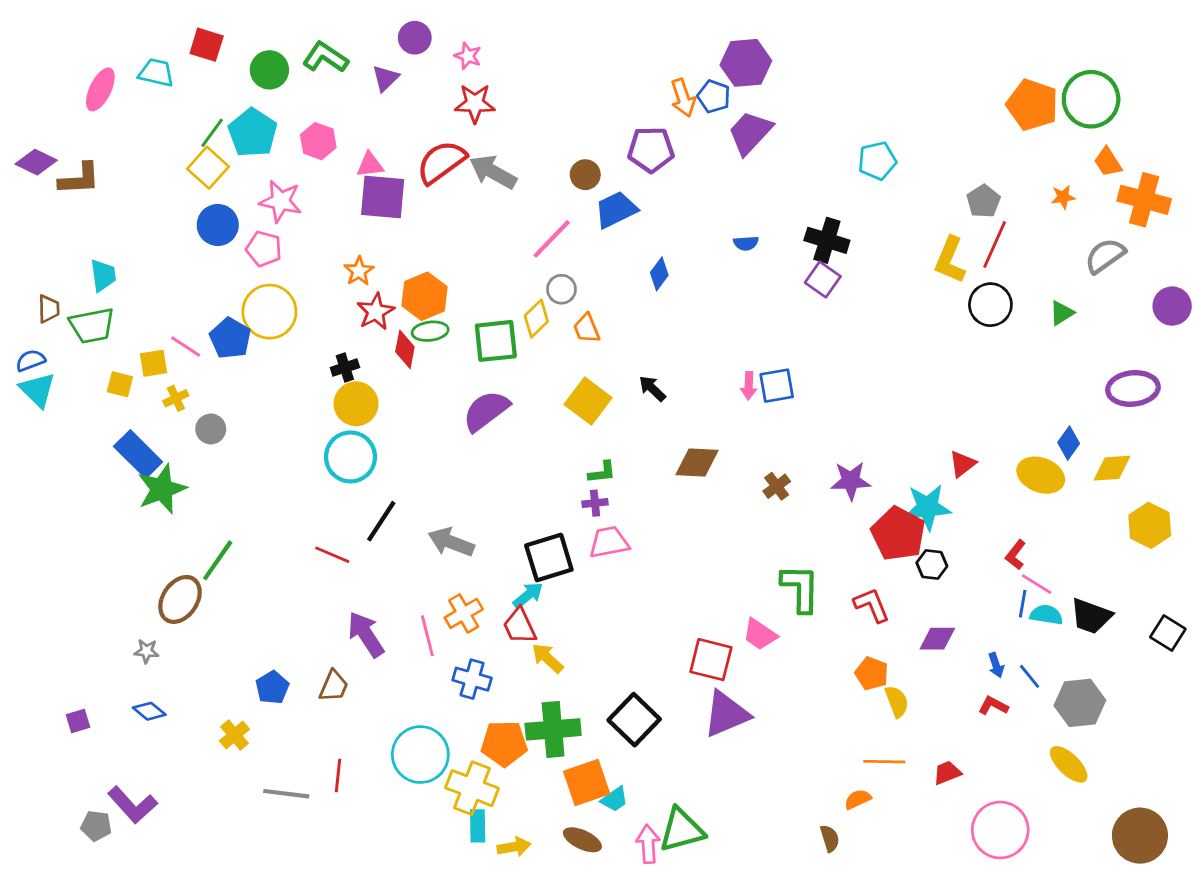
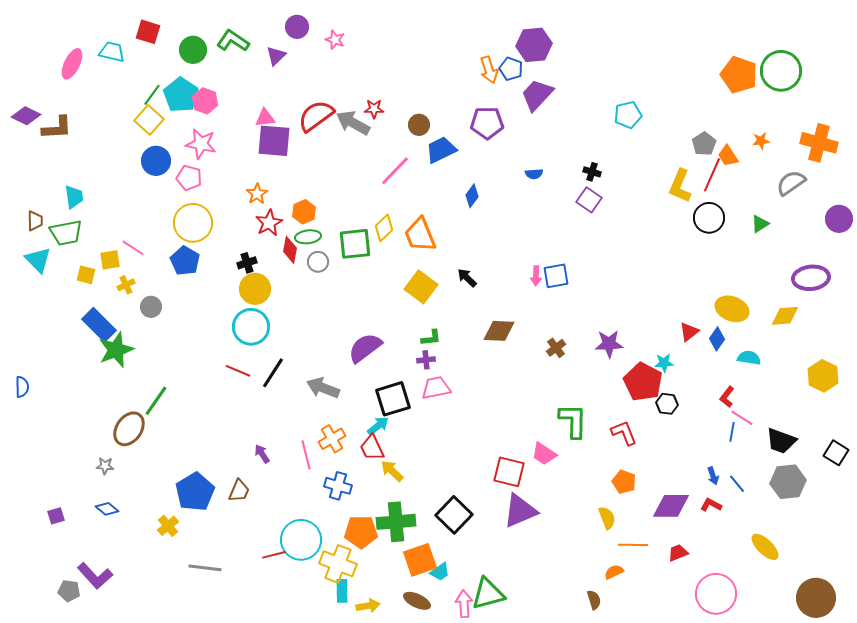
red star: (475, 103) -> (374, 109), moved, size x0.7
pink hexagon: (318, 141) -> (205, 101), moved
purple pentagon: (651, 150) -> (487, 123), moved
orange trapezoid: (1108, 162) -> (728, 156), moved
black cross: (827, 240) -> (592, 172), size x0.6
gray circle: (561, 289) -> (318, 262), moved
orange hexagon: (425, 296) -> (304, 212), size x0.7
orange trapezoid: (587, 328) -> (420, 235), size x1.6
blue pentagon: (230, 338) -> (185, 261), moved
blue semicircle: (30, 361) -> (22, 387), moved, turned 110
cyan triangle: (37, 390) -> (38, 260), moved
purple semicircle: (486, 411) -> (365, 348), moved
blue diamond: (1069, 443) -> (717, 339), moved
yellow diamond: (1112, 468) -> (785, 316), moved
yellow ellipse: (1041, 475) -> (732, 309), moved
cyan star: (928, 507) -> (664, 363), size x0.6
red line: (332, 555) -> (238, 371), moved
cyan semicircle: (1046, 615) -> (749, 358), moved
purple arrow: (366, 634) -> (262, 454), size x0.6
purple diamond: (937, 639) -> (671, 506), moved, size x1.4
blue pentagon: (272, 687) -> (195, 492), size x1.6
yellow semicircle: (897, 701) -> (607, 518), moved
gray hexagon: (1080, 703) -> (788, 482), moved
red line: (338, 776) -> (274, 555), moved, turned 70

